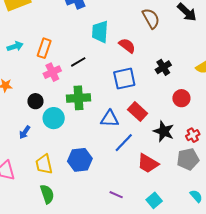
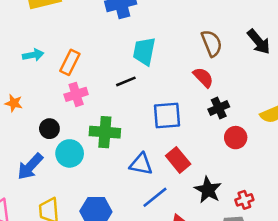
red semicircle: (127, 46) -> (203, 77), moved
black line: (78, 62) -> (126, 81), moved
red circle: (181, 98) -> (236, 138), moved
blue arrow: (25, 132) -> (30, 166), size x1.6

